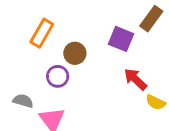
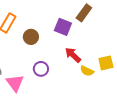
purple circle: (58, 76) -> (41, 69), moved

